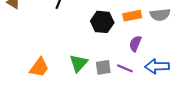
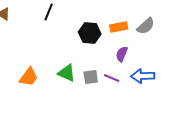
gray semicircle: (160, 15) -> (146, 26), turned -36
green triangle: (78, 63) -> (67, 73), turned -48

